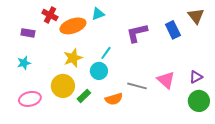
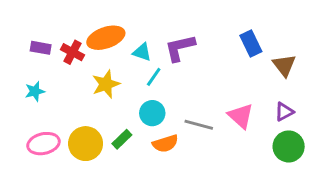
cyan triangle: (98, 14) -> (142, 52), moved, turned 40
red cross: (50, 15) -> (73, 52), moved
brown triangle: (196, 16) -> (284, 65), moved
purple L-shape: (137, 33) -> (180, 48), moved
cyan circle: (99, 71) -> (152, 113), moved
yellow circle: (63, 86) -> (86, 144), moved

